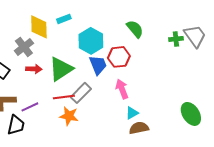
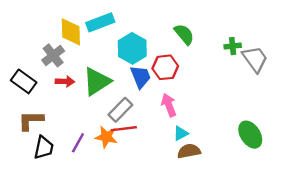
cyan rectangle: (64, 19) -> (100, 22), size x1.6
gray trapezoid: (195, 36) -> (255, 59), moved
red line: (64, 97) -> (124, 129), moved
purple line: (30, 107) -> (78, 143), moved, turned -36

